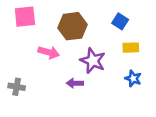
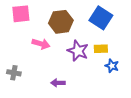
blue square: (120, 21) -> (101, 18), size x1.6
yellow rectangle: (131, 48) -> (101, 49), moved
purple arrow: (75, 83) -> (58, 83), moved

